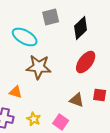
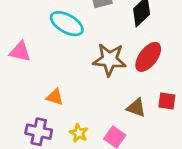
brown star: (39, 67) -> (109, 60), moved

